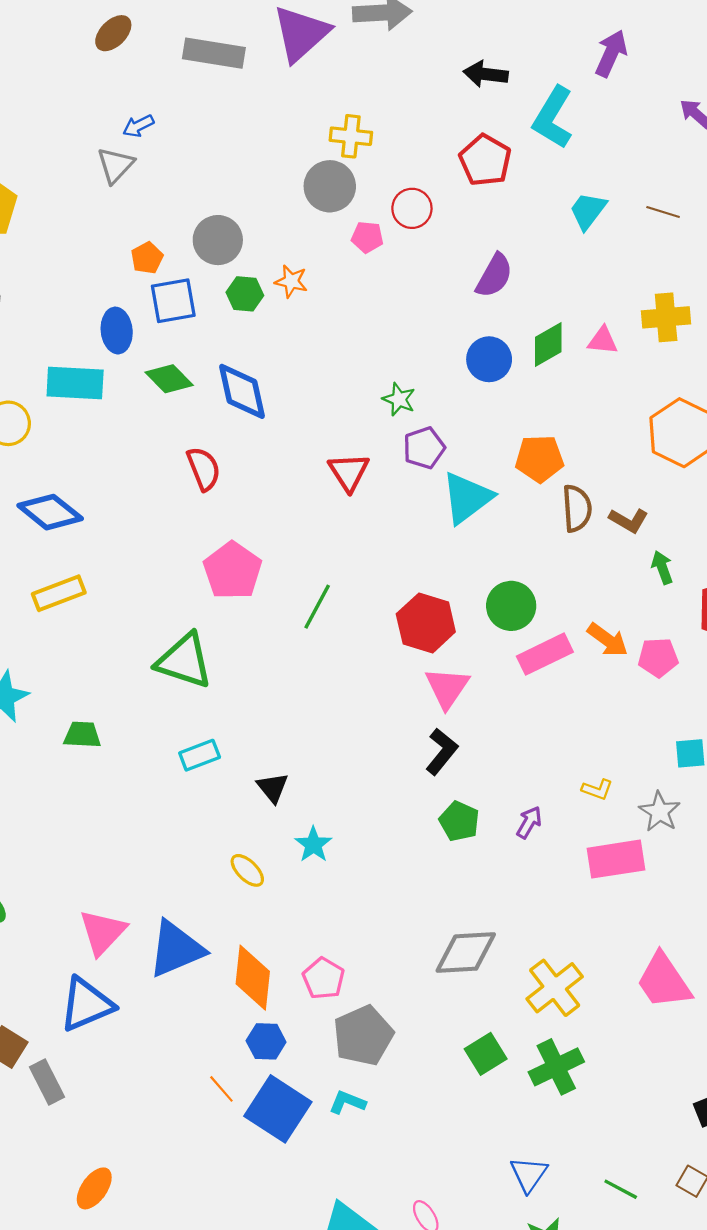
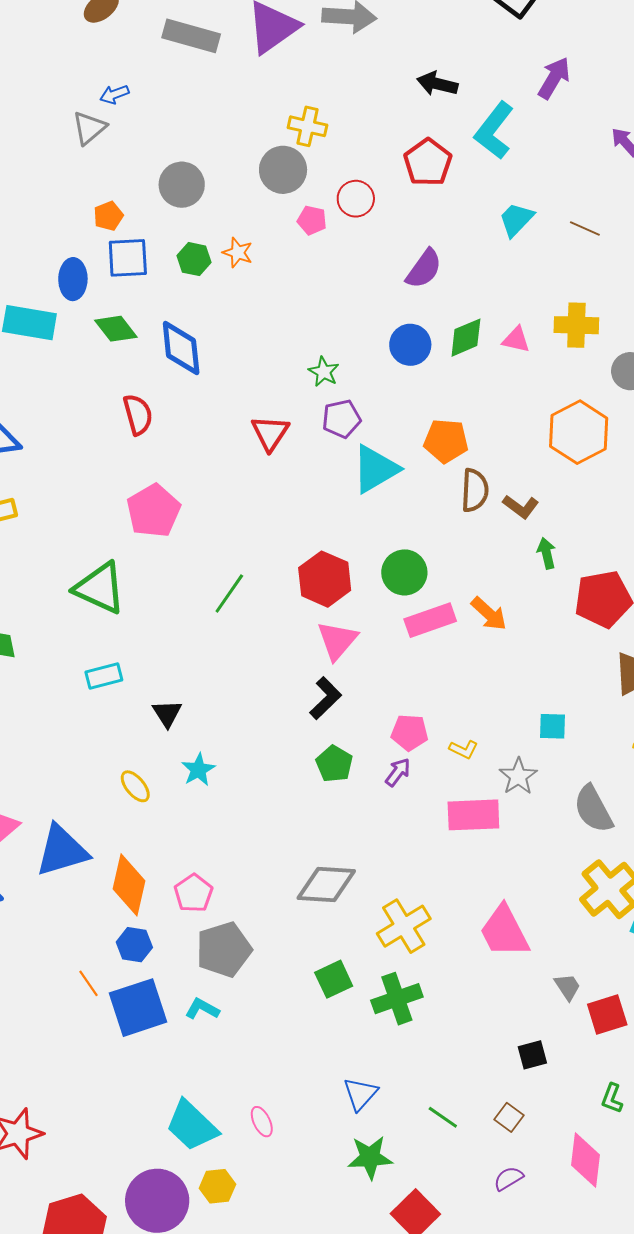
gray circle: (218, 240) -> (182, 185), moved
green line: (317, 607) -> (229, 594), moved
pink pentagon: (658, 657) -> (410, 732), moved
blue square: (278, 1109) -> (138, 1008), turned 32

